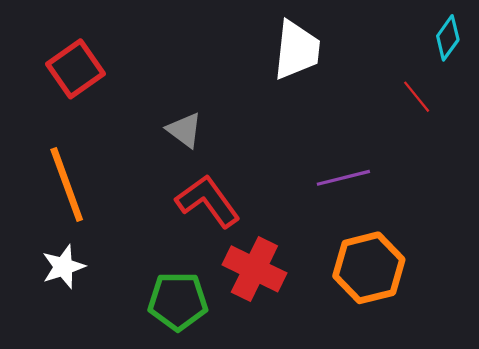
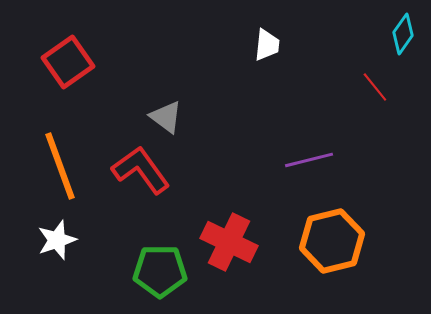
white trapezoid: (297, 50) -> (267, 45), size x0.6
red L-shape: (208, 201) -> (141, 170), moved

